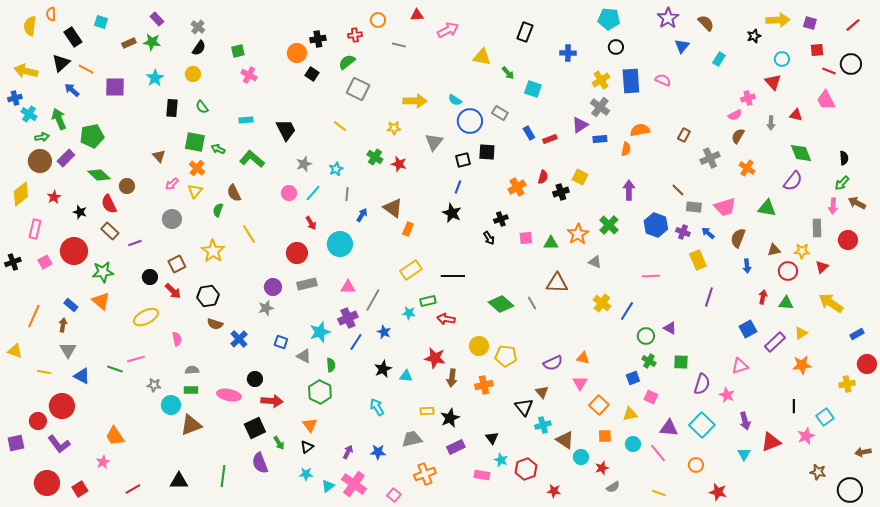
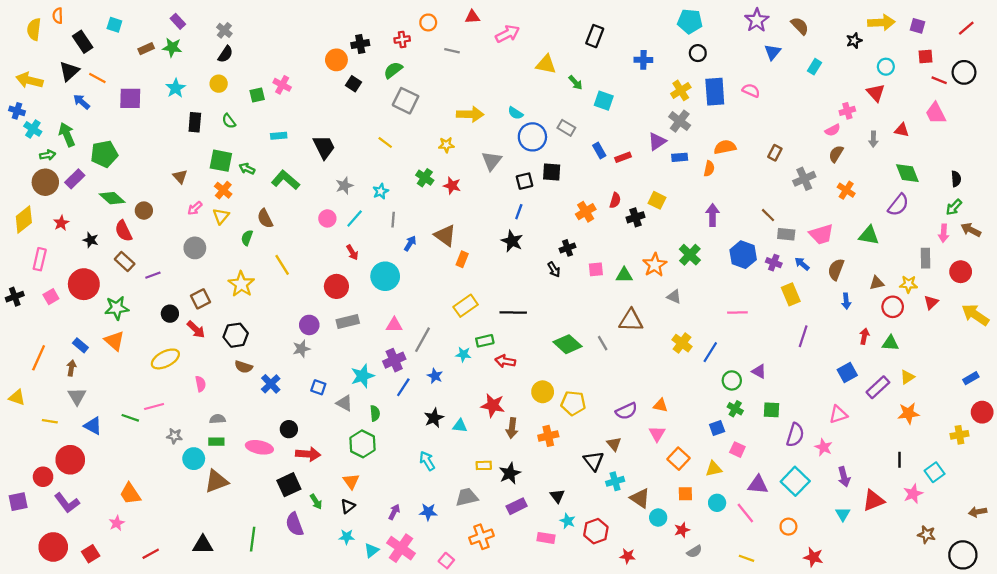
green square: (238, 51) -> (257, 95), moved
blue cross: (15, 98) -> (17, 111), turned 32
yellow arrow: (831, 303) -> (975, 315), moved

